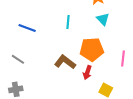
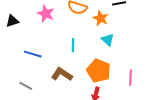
orange pentagon: (92, 49) -> (99, 71), turned 30
brown L-shape: (65, 62) -> (62, 74), moved

